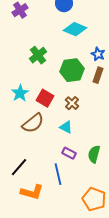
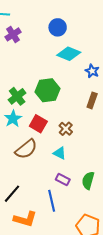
blue star: (98, 54) -> (92, 71), moved
green cross: (38, 55) -> (17, 96), moved
green hexagon: (72, 70) -> (47, 90), moved

